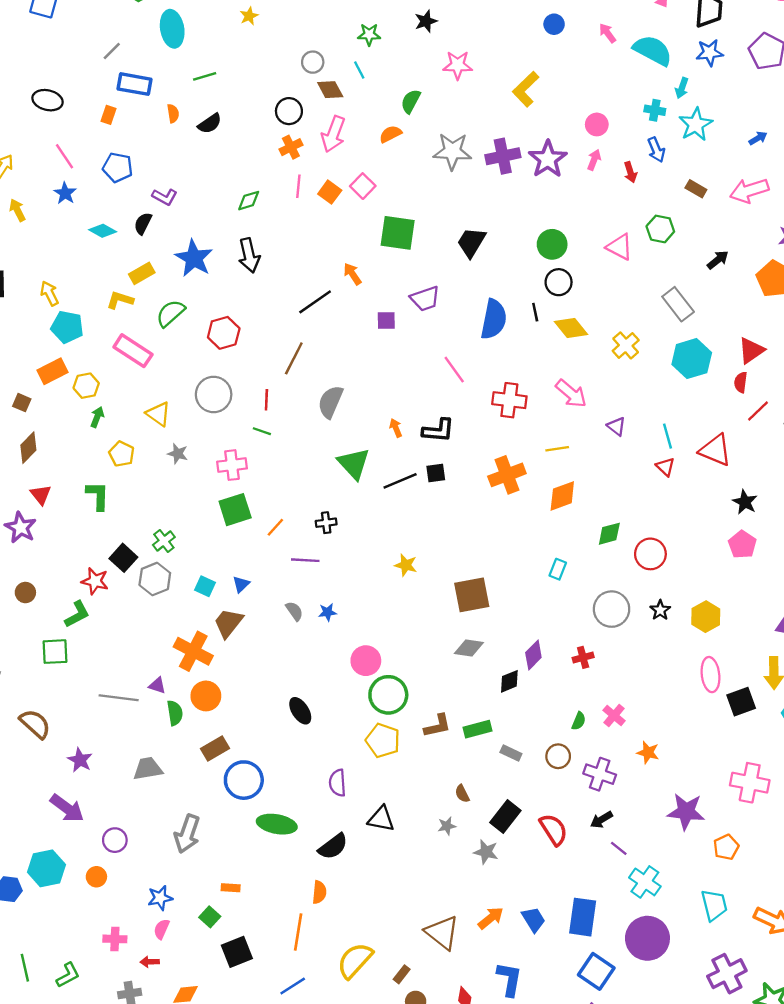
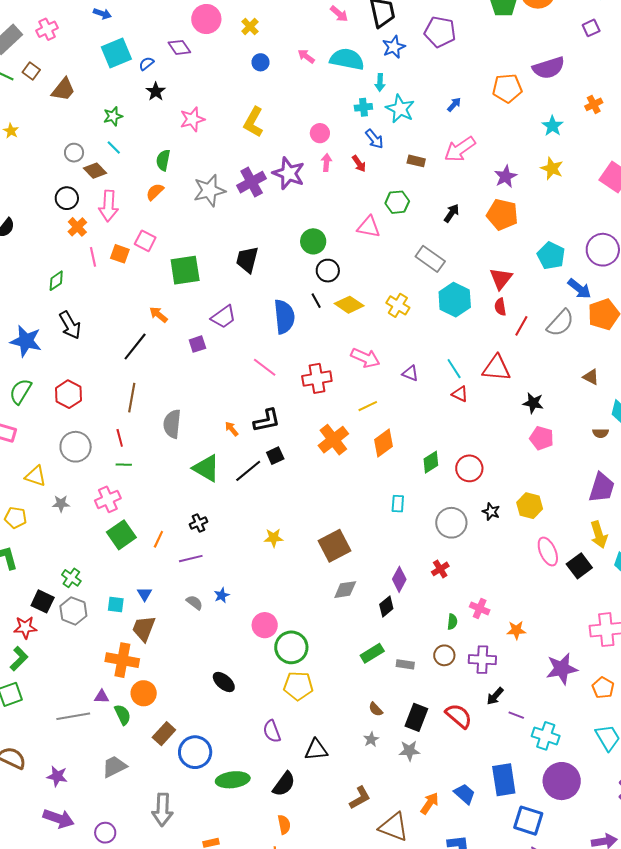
brown L-shape: (437, 726) -> (360, 798), moved

